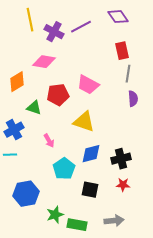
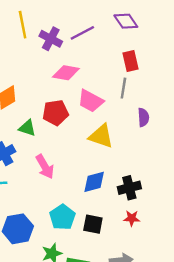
pink diamond: (44, 62) -> (66, 73), moved
gray line: (128, 74) -> (123, 88), moved
yellow triangle: (84, 122) -> (101, 136), moved
pink arrow: (49, 141) -> (45, 167), size x1.5
cyan pentagon: (64, 169) -> (62, 217), moved

